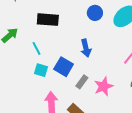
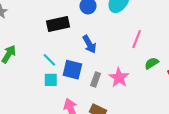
black rectangle: (48, 20) -> (58, 24), moved
cyan line: (36, 48) -> (49, 60), moved

